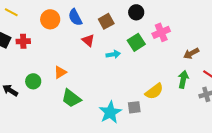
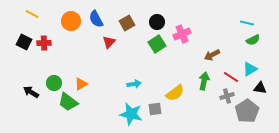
black circle: (136, 12) -> (157, 22), moved
red triangle: (88, 40) -> (109, 42), turned 32
cyan arrow: (113, 54) -> (134, 84), moved
orange triangle: (60, 72) -> (81, 84), moved
green trapezoid: (71, 98) -> (68, 102), moved
cyan star: (110, 112) -> (131, 114), turned -30

